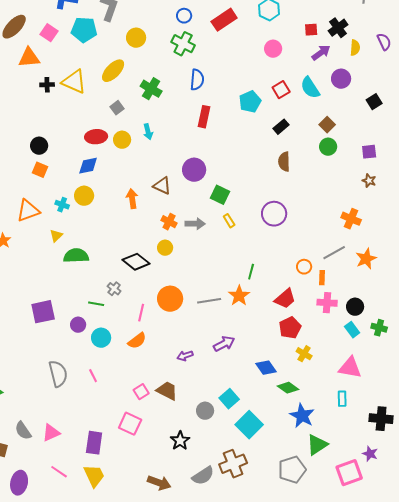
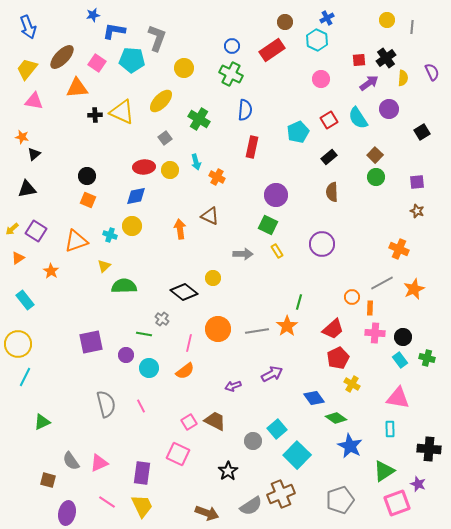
purple circle: (194, 170) -> (276, 195), moved
orange cross: (169, 222) -> (217, 177), moved
green triangle: (317, 445) -> (384, 471), moved

